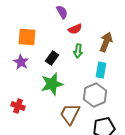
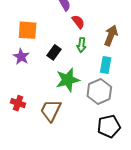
red semicircle: (75, 29) -> (78, 22), turned -104
green star: (52, 84) -> (68, 80), moved
brown trapezoid: (70, 114) -> (51, 110), moved

